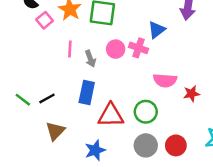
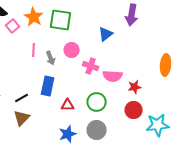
pink cross: (139, 48) -> (91, 66), moved
black line: (47, 98) -> (22, 98), moved
red triangle: (111, 115) -> (68, 105), size x0.6
red circle: (176, 145) -> (134, 110), moved
blue star: (95, 150) -> (68, 134), moved

